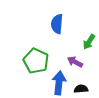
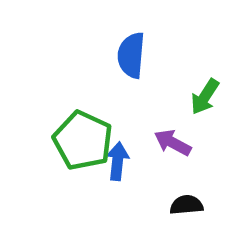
blue arrow: (59, 83) -> (117, 161), moved, size x0.7

